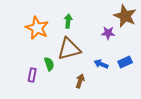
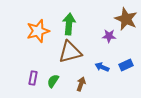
green arrow: (68, 21) -> (69, 24), size x1.5
orange star: (37, 28) -> (38, 31), turned 30
green semicircle: (49, 64) -> (53, 81), moved, turned -128

